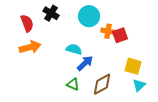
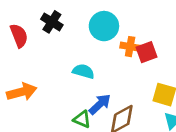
orange arrow: (30, 47) -> (22, 92), moved
blue arrow: (85, 63) -> (100, 104), moved

